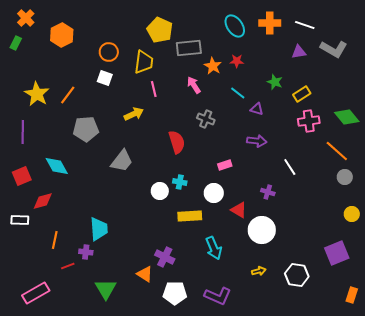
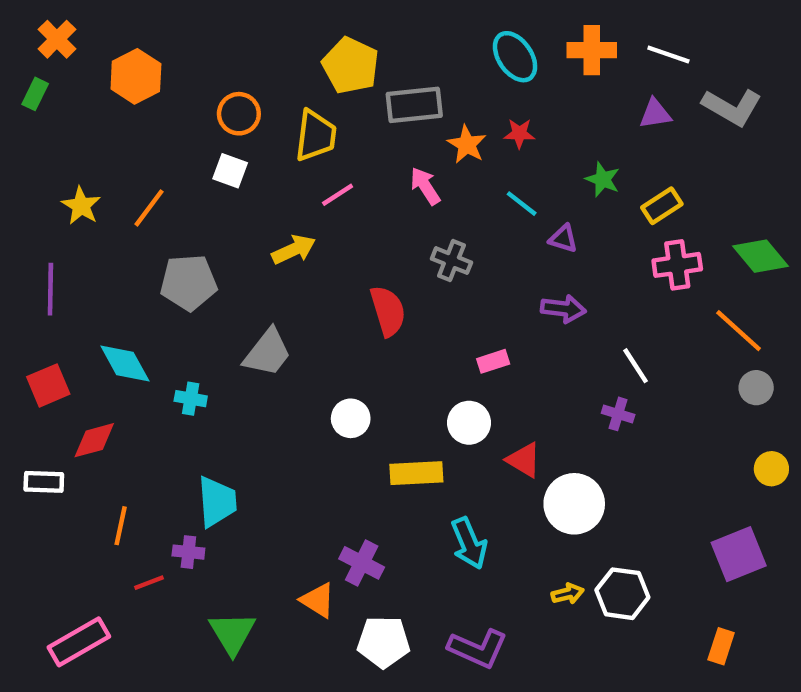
pink line: (154, 89) -> (338, 195), turned 70
yellow star: (37, 94) -> (81, 206), size x0.7
cyan cross: (180, 182) -> (191, 399), moved
purple cross: (268, 192) -> (618, 414), moved
white hexagon: (297, 275) -> (622, 594), moved
orange rectangle: (352, 295) -> (721, 646), moved

